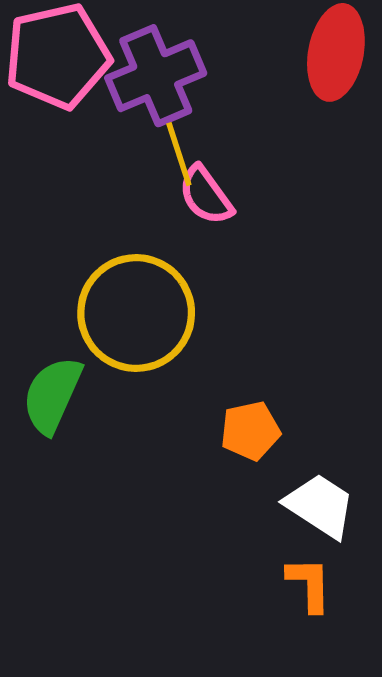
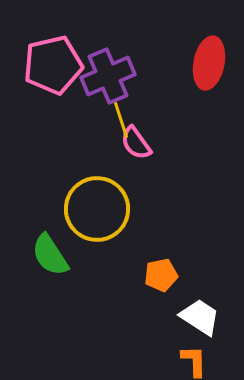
green semicircle: (52, 395) -> (50, 255), turned -57

